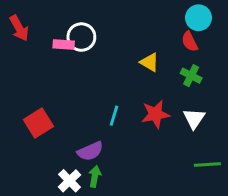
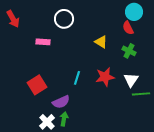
white circle: (81, 37) -> (64, 19), moved
pink rectangle: (64, 44) -> (43, 42), moved
red square: (38, 123) -> (37, 85), moved
green line: (207, 165) -> (141, 94), moved

